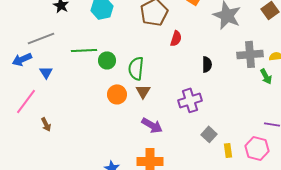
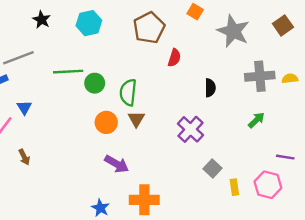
blue triangle: (46, 72) -> (24, 107), moved
green arrow: (266, 76) -> (256, 120), moved, turned -105
purple cross: (190, 100) -> (191, 129), turned -30
purple arrow: (152, 125) -> (117, 164), moved

